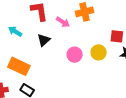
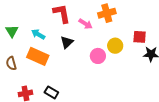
yellow circle: (99, 52) -> (115, 46), moved
orange rectangle: (19, 66) -> (38, 56), moved

